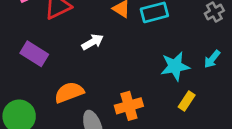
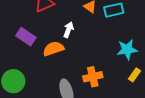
white arrow: (93, 42) -> (68, 30), turned -42
orange semicircle: (69, 92) -> (53, 49), moved

